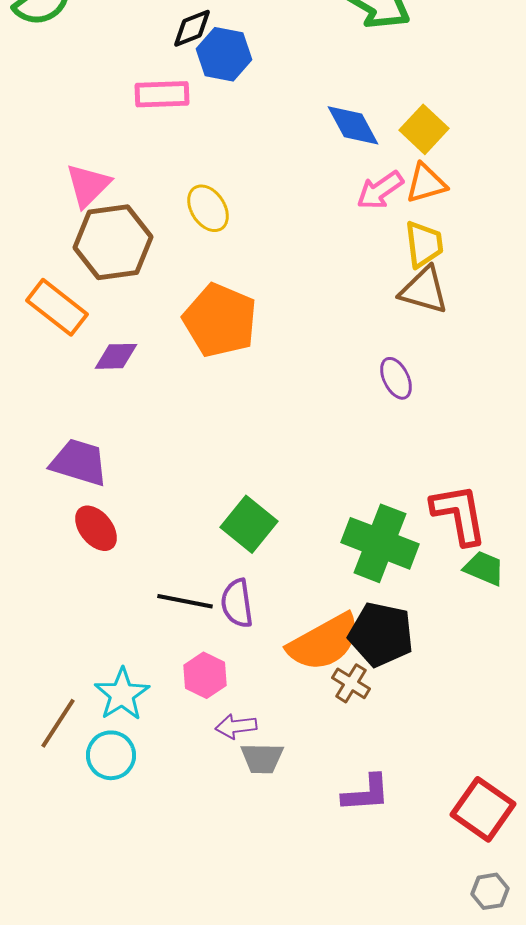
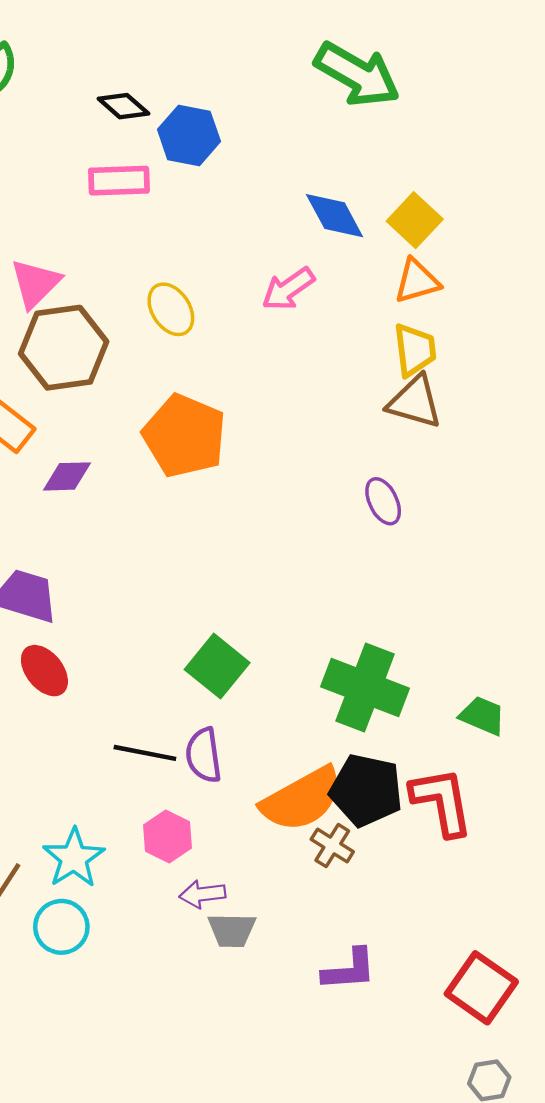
black diamond: (192, 28) -> (123, 106), moved, turned 63
pink arrow: (380, 190) -> (288, 289), moved
red L-shape: (459, 514) -> (442, 802), moved

